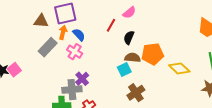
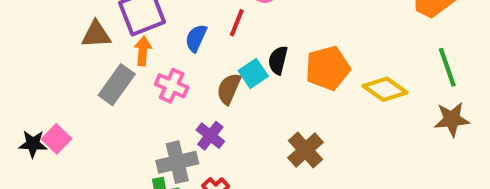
blue semicircle: (79, 35) -> (196, 38), moved, turned -104
black semicircle: (129, 38) -> (278, 60), moved
brown semicircle: (133, 58) -> (229, 89), moved, turned -63
cyan square: (124, 69) -> (253, 73), moved
purple cross: (82, 79) -> (210, 136), moved

